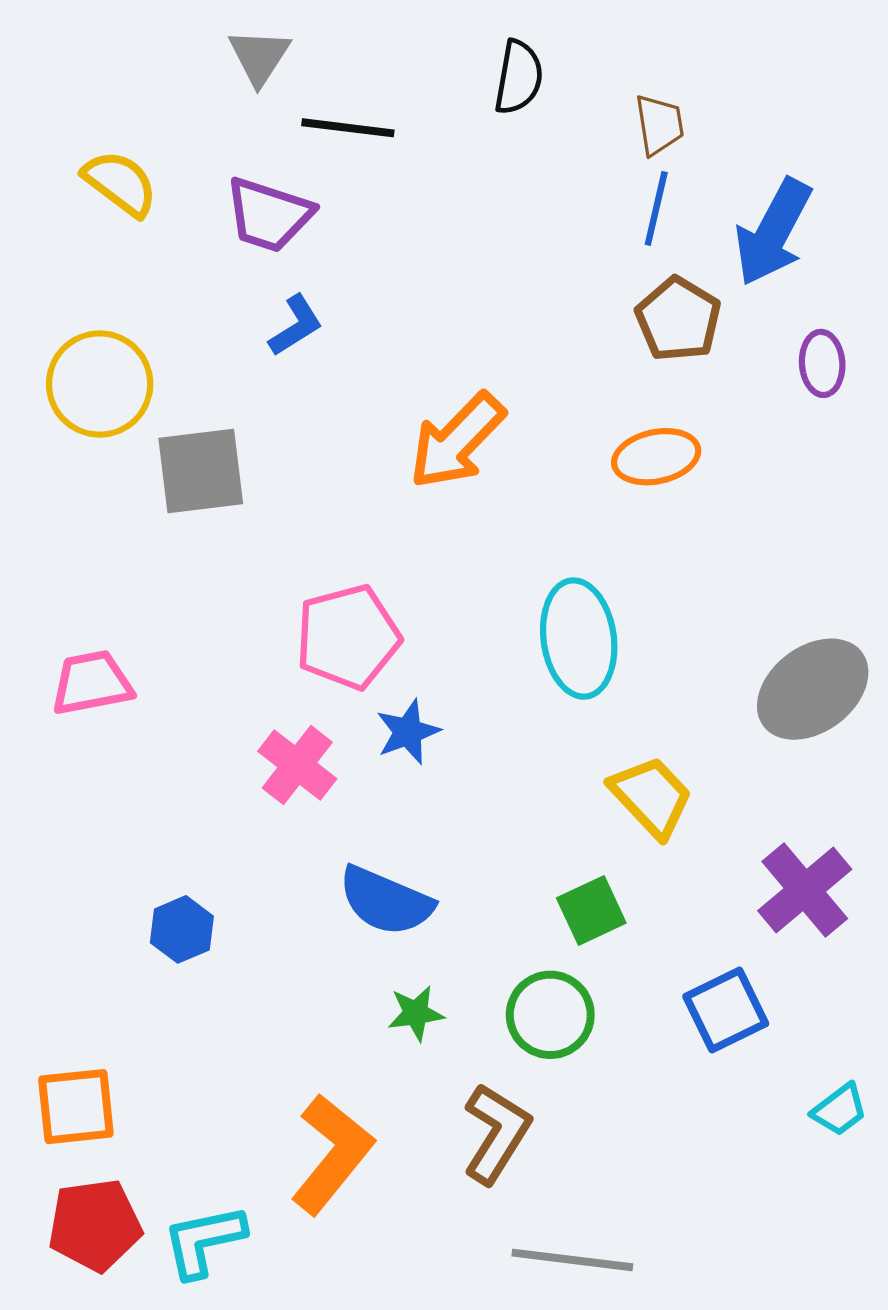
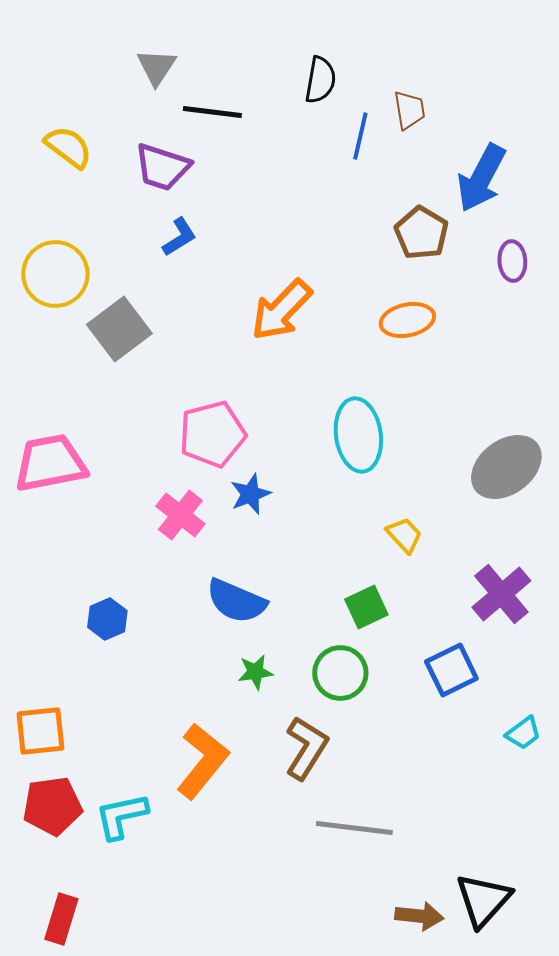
blue line: (656, 208) -> (360, 136), moved
gray square: (201, 471) -> (119, 329), turned -30
pink trapezoid: (92, 683) -> (50, 463), size x1.4
yellow trapezoid: (651, 797) -> (404, 535), size x0.7

